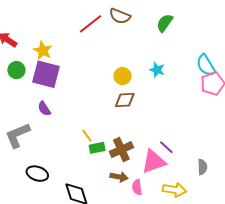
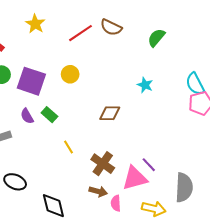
yellow star: (43, 50) -> (35, 24), moved
yellow circle: (123, 76) -> (70, 74), moved
green rectangle: (97, 148) -> (49, 115), moved, turned 49
brown cross: (121, 150) -> (103, 164), turned -35
gray semicircle: (202, 167) -> (184, 187), size x1.8

